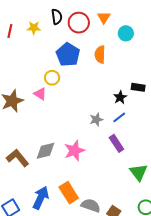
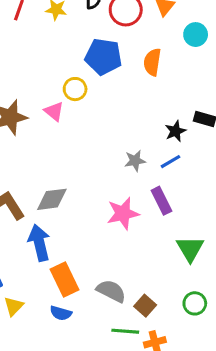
blue pentagon: (68, 55) -> (103, 57), turned -30
pink star: (74, 151) -> (123, 213), moved
orange rectangle: (69, 193) -> (64, 280), moved
blue arrow: (41, 198) -> (39, 243), moved, turned -45

